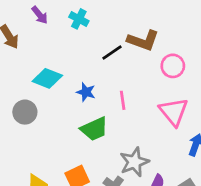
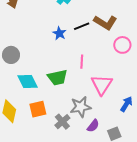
cyan diamond: (47, 78) -> (28, 81), moved, turned 30
blue star: (86, 92) -> (59, 33), moved
pink triangle: (174, 112) -> (102, 85), moved

